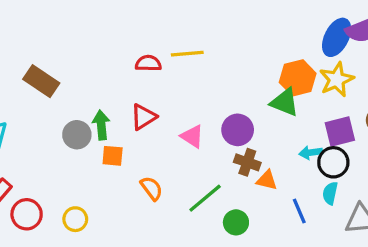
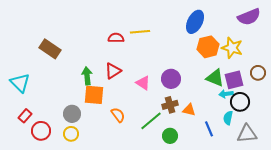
blue ellipse: (337, 37) -> (195, 22), moved
yellow star: (337, 80) -> (232, 48), turned -30
green triangle: (285, 102) -> (215, 78), moved
gray circle: (77, 135) -> (72, 114), moved
cyan arrow: (311, 153) -> (226, 94), moved
orange square: (113, 156) -> (94, 95), size x1.5
brown cross: (247, 162) -> (170, 105), moved, turned -35
black circle: (333, 162) -> (240, 102), moved

